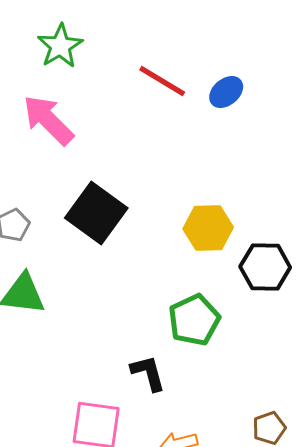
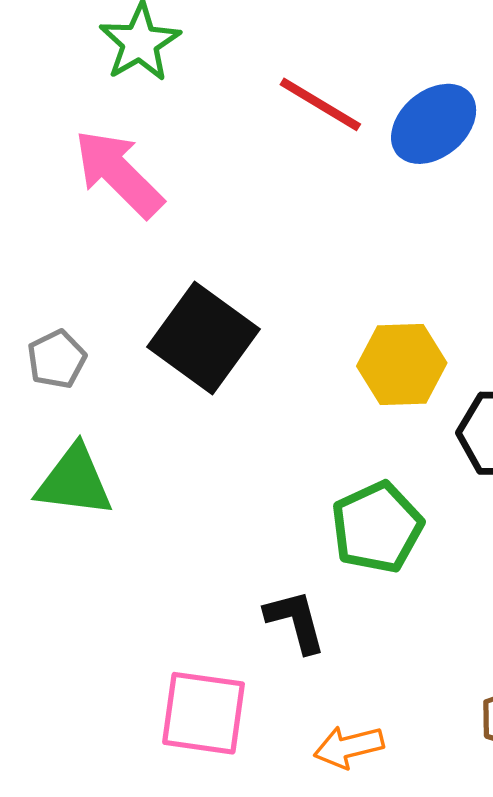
blue ellipse: (226, 92) -> (434, 124), size x1.4

